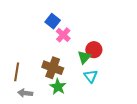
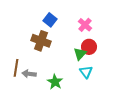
pink cross: (63, 35) -> (85, 25), moved
brown cross: (53, 68) -> (41, 41), moved
gray arrow: (25, 93) -> (29, 74), moved

